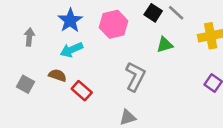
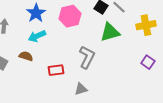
green triangle: (165, 45) -> (110, 32), size x1.5
red rectangle: (82, 91) -> (56, 70), moved, turned -49

